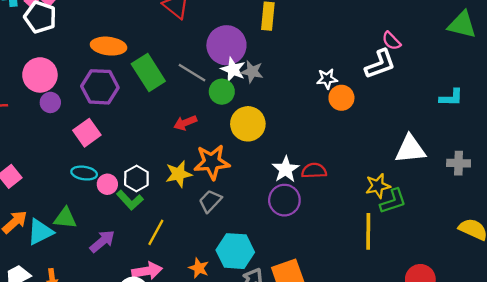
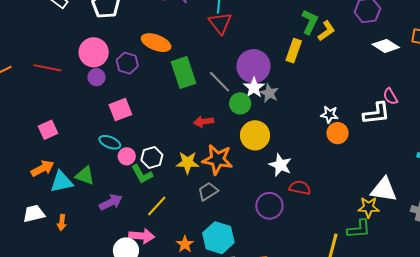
purple hexagon: (100, 87) -> (127, 63), moved, size x0.7
white star: (286, 169) -> (280, 165), moved, turned -30
yellow star: (378, 186) -> (369, 207), moved

